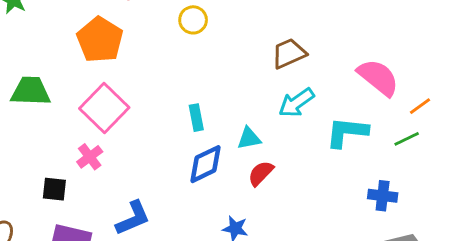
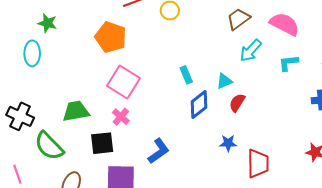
pink semicircle: (378, 77) -> (284, 24), moved
green trapezoid: (31, 91) -> (76, 111), moved
cyan L-shape: (347, 132) -> (288, 63), size x0.7
black square: (54, 189) -> (102, 143), size x1.4

